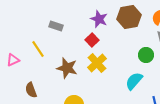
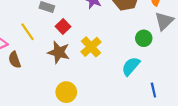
red square: (92, 40) -> (63, 26), moved
brown semicircle: (31, 90) -> (15, 60), moved

